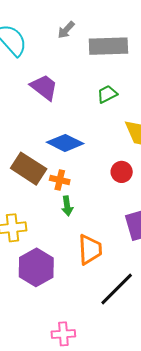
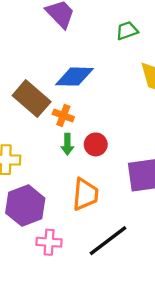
blue diamond: (65, 143) -> (75, 77), turned -33
red circle: (122, 172) -> (96, 144), moved
pink cross: (63, 334) -> (49, 242), moved

